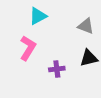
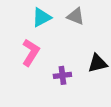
gray triangle: (86, 26) -> (76, 16), moved

